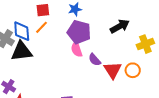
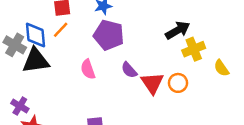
black arrow: (120, 26) -> (178, 30), moved
pink semicircle: (77, 49) -> (88, 69), moved

